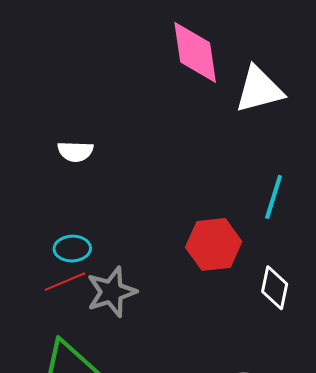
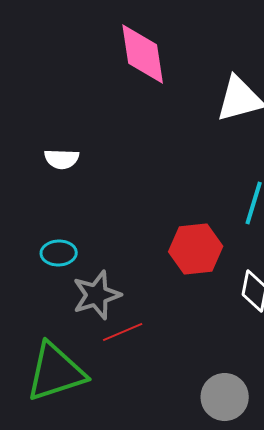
pink diamond: (195, 52) -> (143, 54), moved
red line: (65, 282) -> (123, 332), moved

